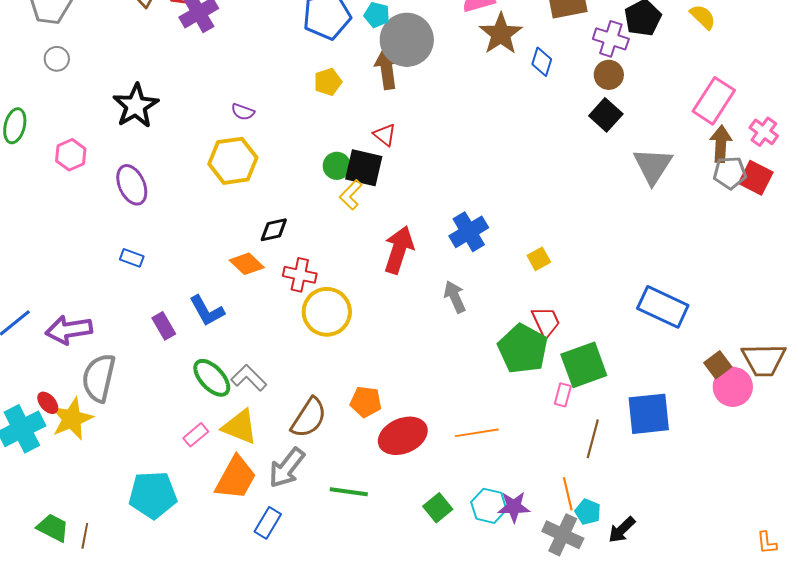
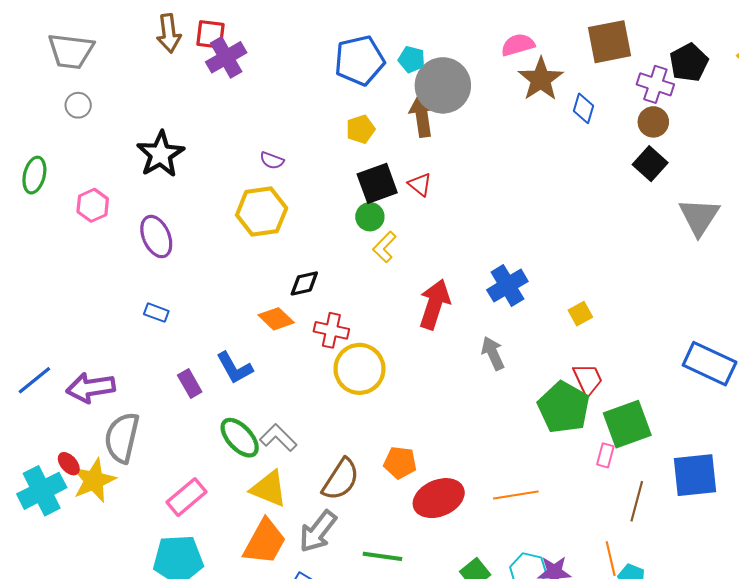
black square: (364, 168) -> (377, 183), moved, turned -33
pink rectangle: (196, 435) -> (187, 497), moved, size x1.5

